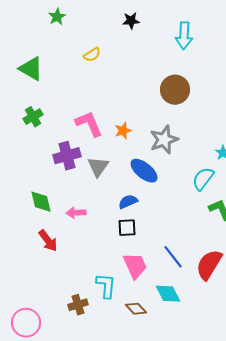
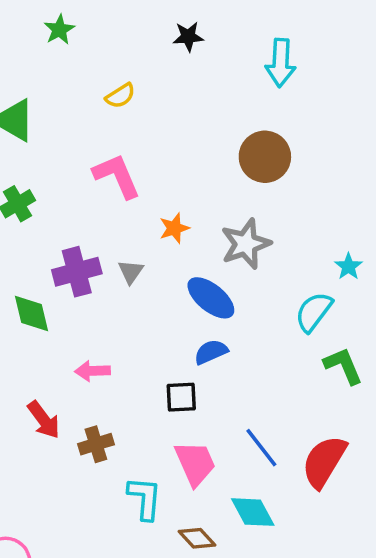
pink L-shape: (89, 124) -> (117, 176), moved
gray triangle: (98, 167) -> (131, 272), moved, size x0.7
green diamond: (41, 202) -> (31, 314), moved
blue semicircle: (128, 202) -> (211, 352), moved
brown cross: (78, 305) -> (96, 444), moved

